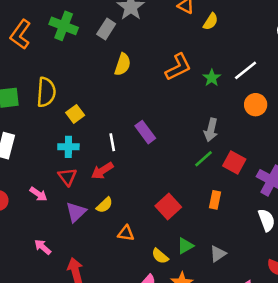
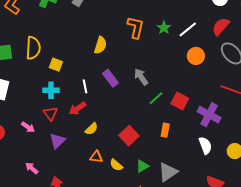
yellow semicircle: (123, 64) -> (100, 45), moved
orange L-shape: (178, 67) -> (136, 27), turned -50
green star: (212, 78) -> (164, 28), moved
yellow square: (75, 114) -> (56, 65), turned -32
gray arrow: (211, 130) -> (141, 77), moved, turned 132
yellow semicircle: (104, 205) -> (92, 129), moved
gray triangle: (218, 254) -> (168, 172), size x1.5
yellow semicircle: (160, 256) -> (116, 165), moved

